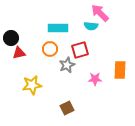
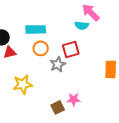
cyan rectangle: (58, 28) -> (36, 29), moved
pink star: (95, 79) -> (74, 99), moved

